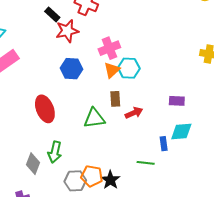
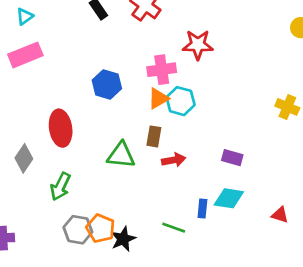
red star: (67, 31) -> (198, 45), moved
gray diamond: (33, 164) -> (24, 158), moved

